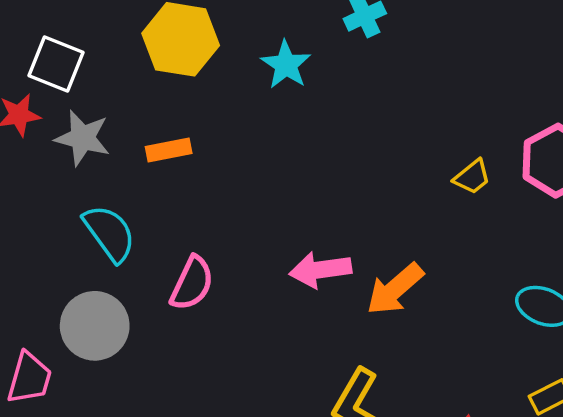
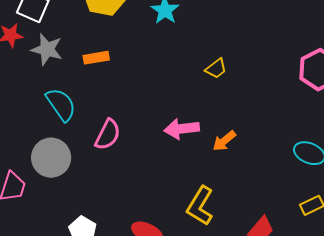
yellow trapezoid: (472, 177) -> (216, 69), moved
orange arrow: (395, 289) -> (224, 141), size x0.7

